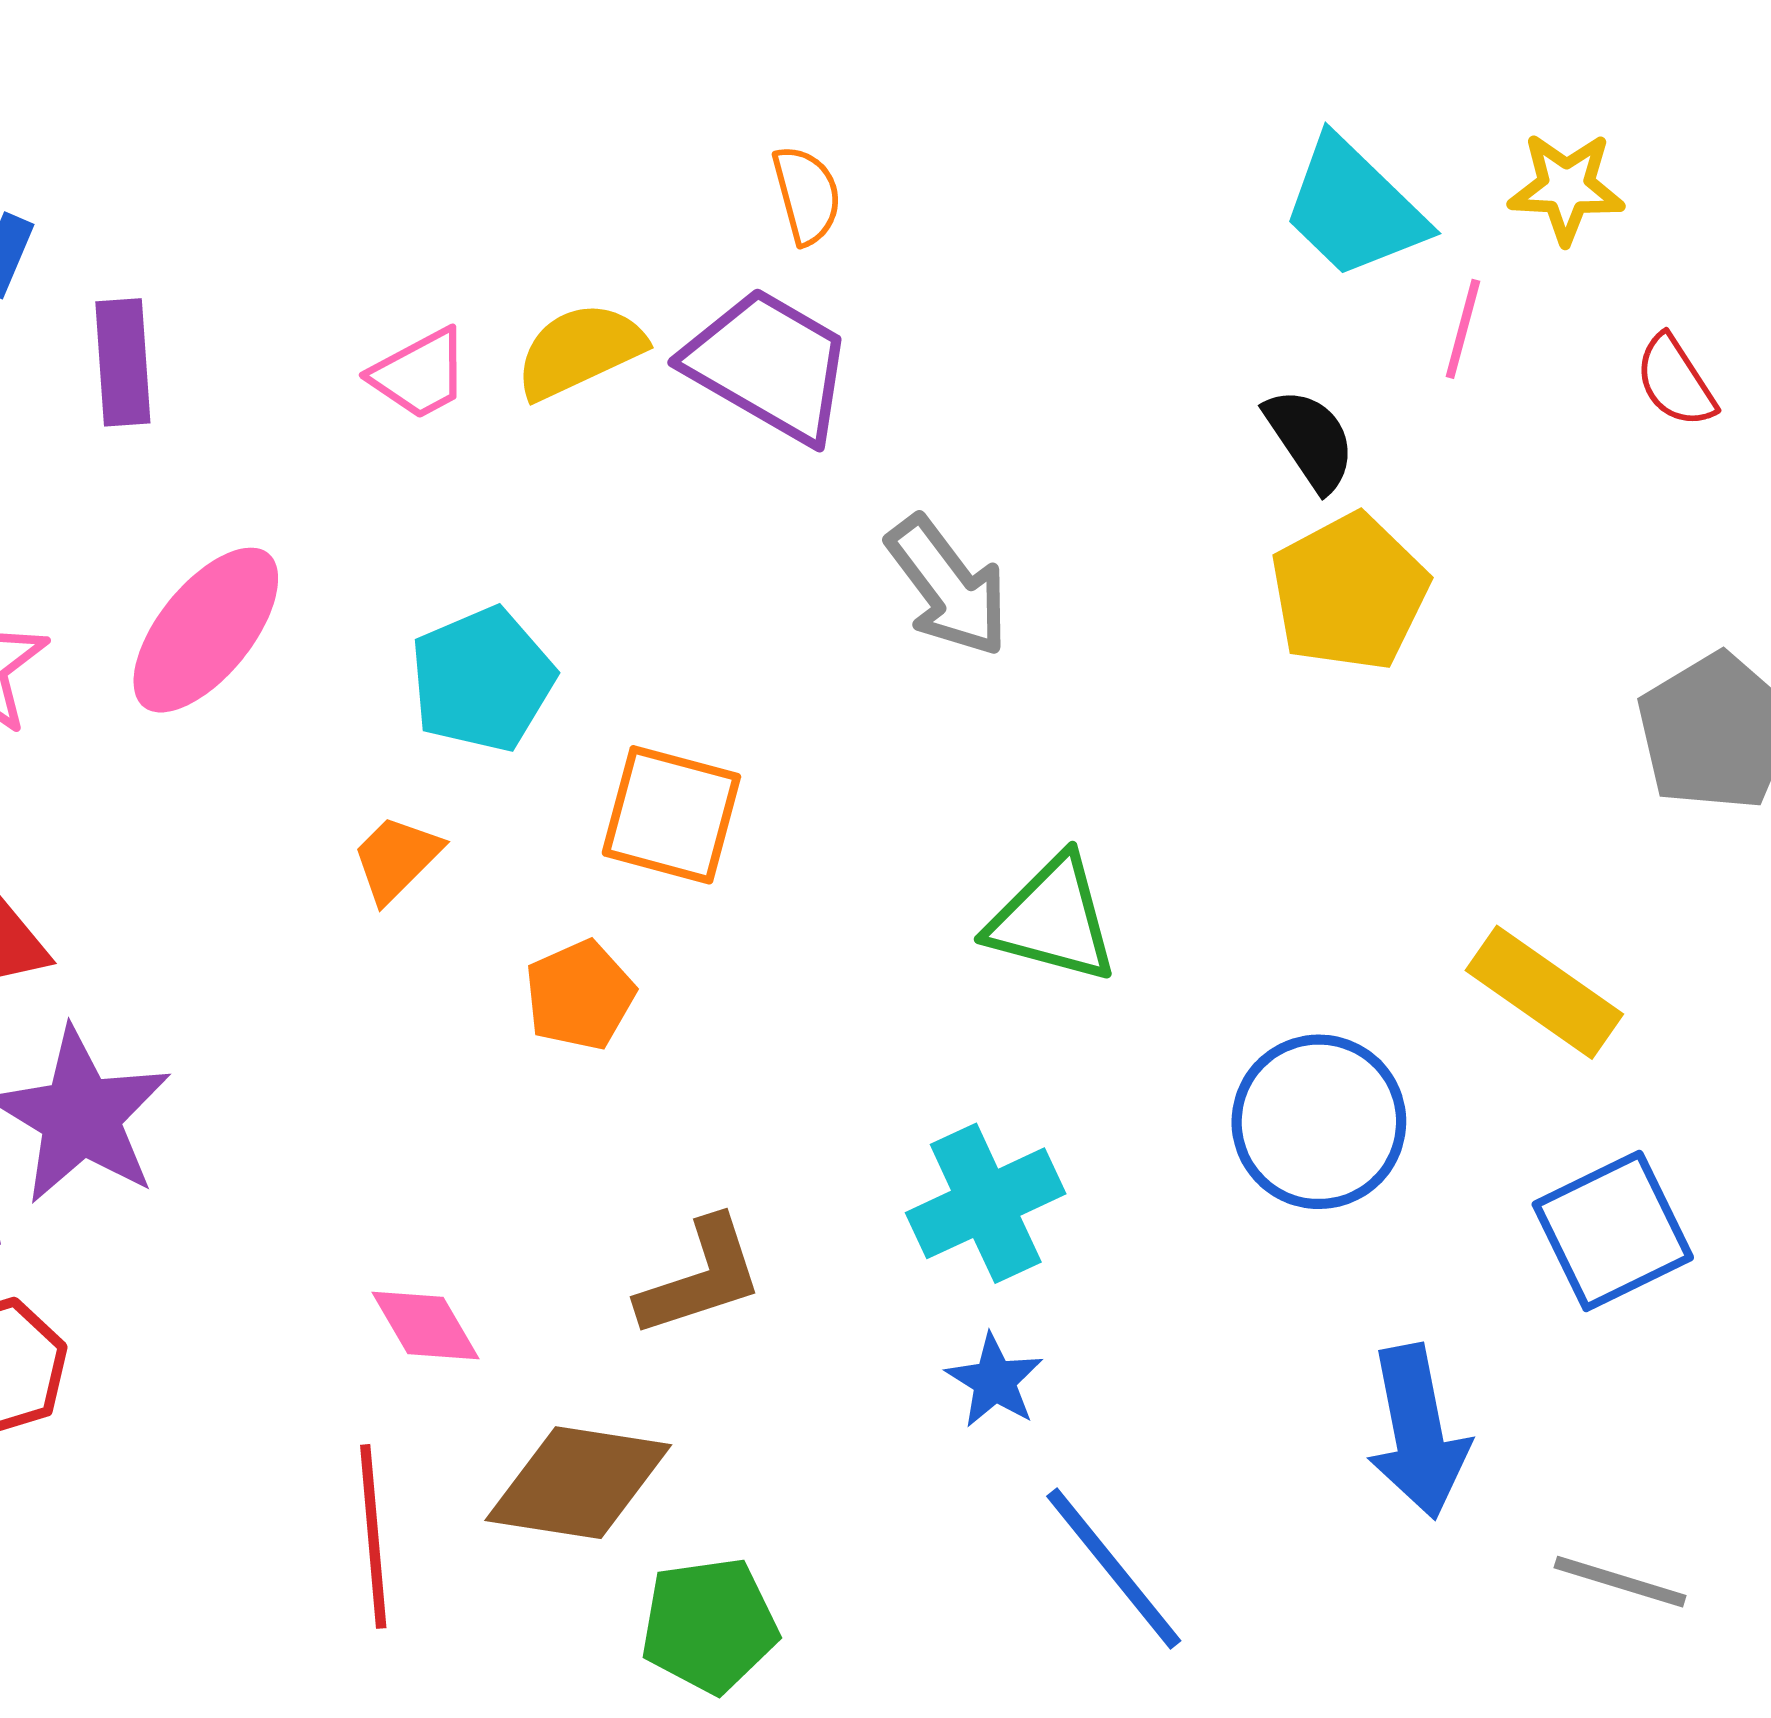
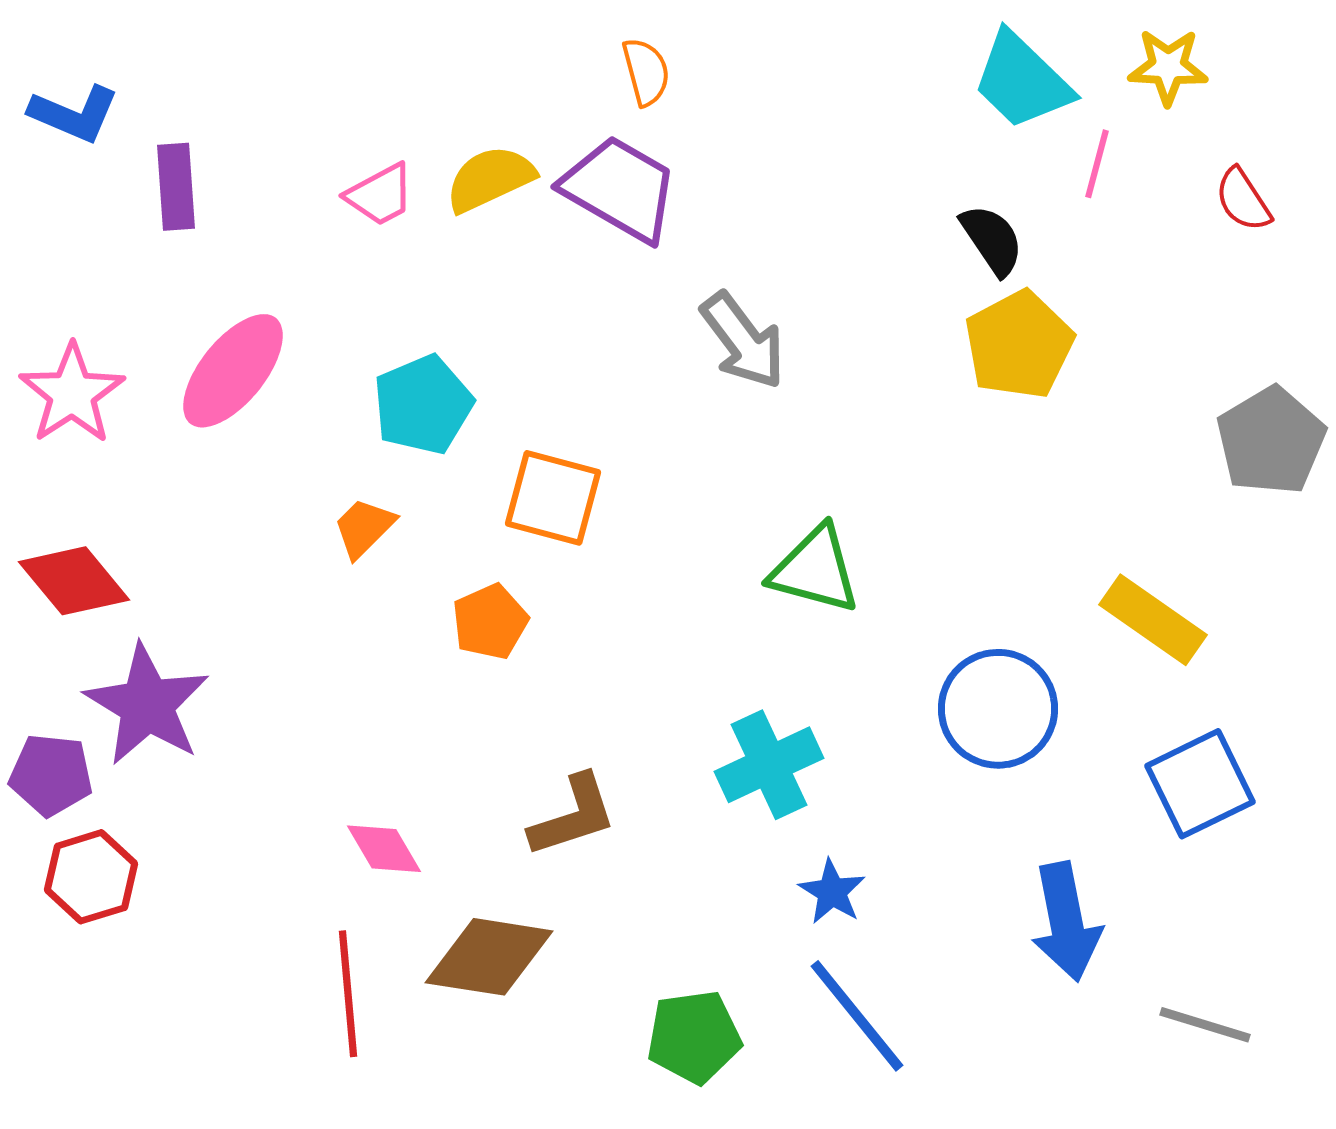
blue star: (994, 1381) -> (832, 892), moved
green pentagon: (709, 1625) -> (694, 1037), moved

